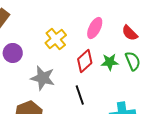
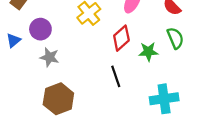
green star: (110, 62) -> (148, 52), moved
gray star: (43, 78) -> (49, 57), moved, size x0.7

